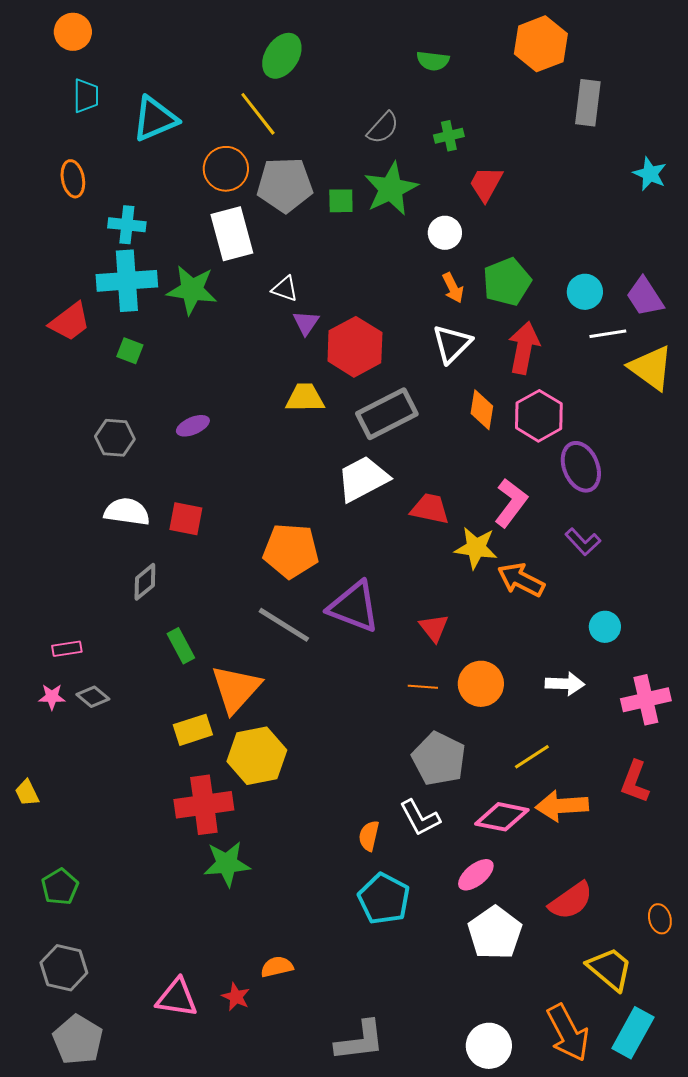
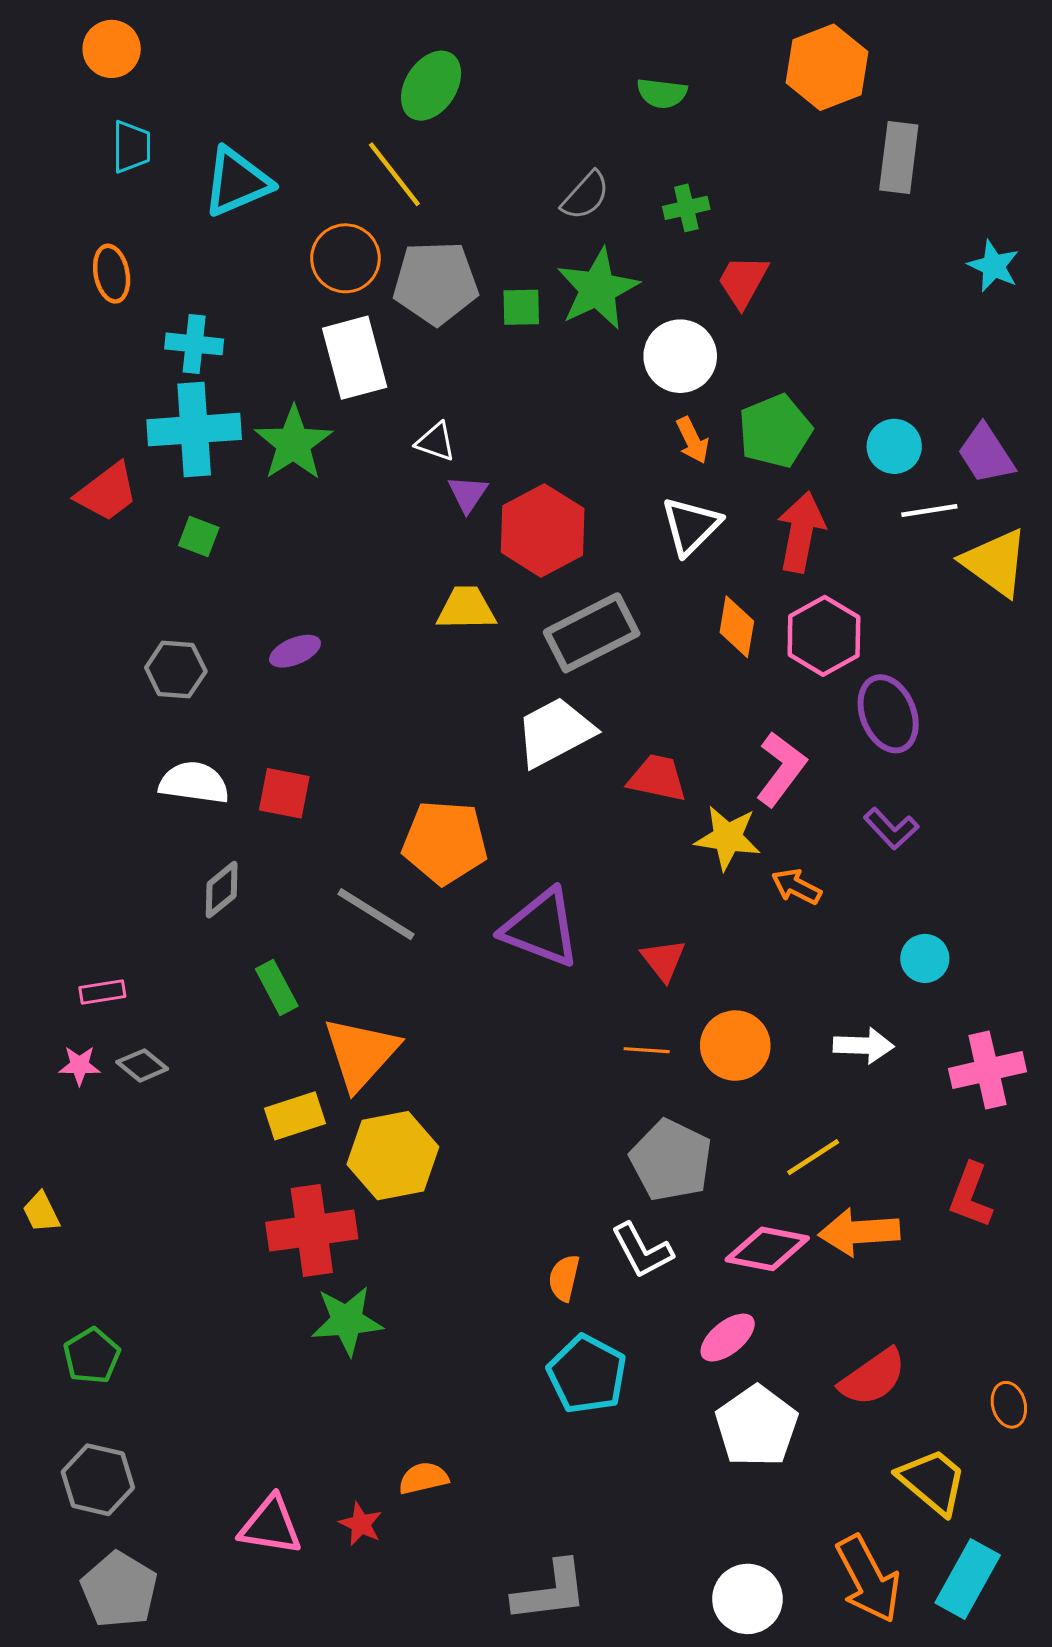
white circle: (445, 233) -> (680, 356), size x1.4
green star: (192, 290) -> (293, 443), turned 30
orange arrow: (521, 580) -> (796, 887), size x0.7
gray line: (284, 625) -> (376, 914), moved

